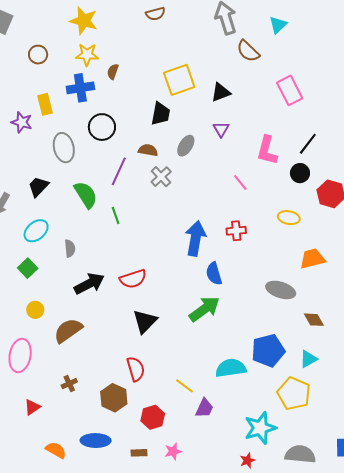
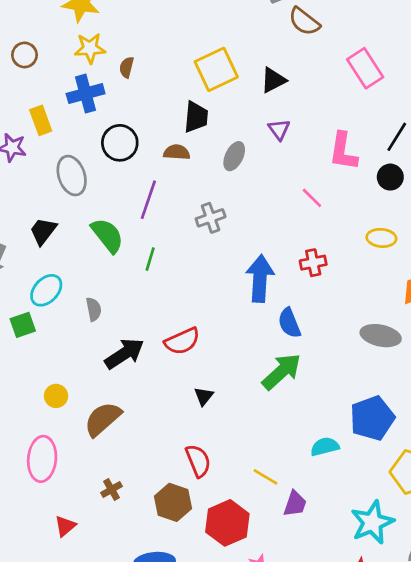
brown semicircle: (148, 150) -> (177, 152), moved
gray cross: (161, 177) -> (211, 218), moved, turned 30
green line: (116, 216) -> (150, 259), turned 42
green square: (28, 268) -> (23, 325), moved, turned 30
black triangle: (145, 321) -> (204, 396), size x0.6
cyan semicircle: (231, 368) -> (325, 447), size x0.7
red hexagon: (153, 417) -> (227, 523), size x1.4

